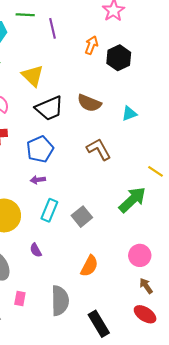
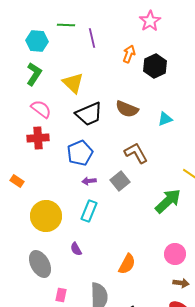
purple arrow: (38, 180) -> (89, 181), moved
gray square: (82, 217) -> (120, 181), moved
brown arrow: (146, 286) -> (181, 283), turned 133

